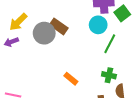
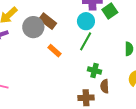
green line: (110, 44) -> (86, 41), moved
orange rectangle: (71, 79) -> (55, 51), moved

